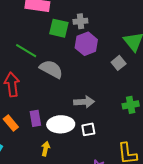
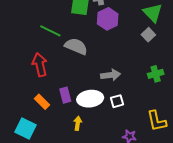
gray square: (119, 63) -> (148, 35), moved

